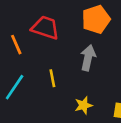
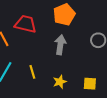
yellow line: (52, 78) -> (32, 72), moved

